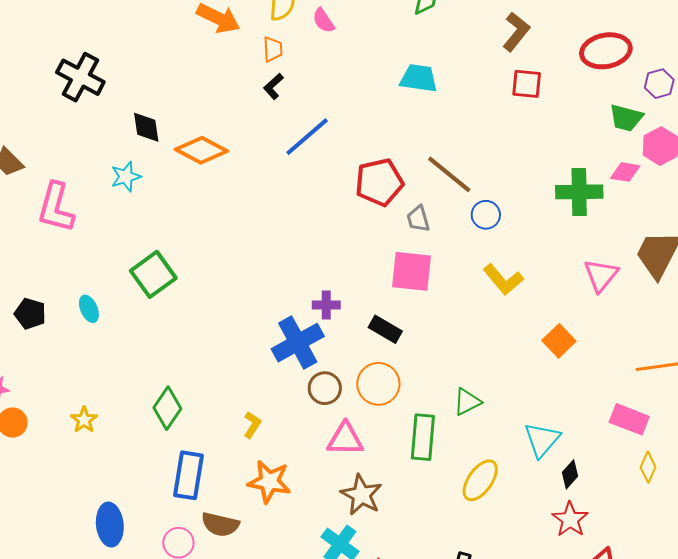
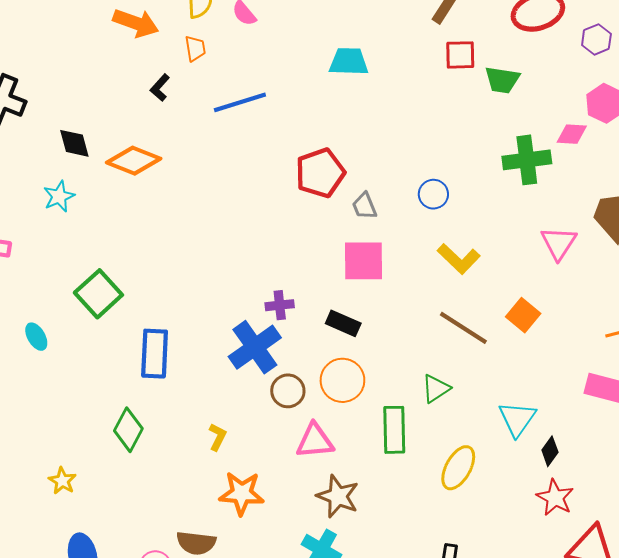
black L-shape: (273, 86) -> (160, 88), moved
green trapezoid: (626, 118) -> (502, 80), moved
blue line: (307, 137) -> (240, 102), moved, turned 30
brown line: (449, 174) -> (463, 328), moved
yellow star: (84, 420) -> (62, 481), moved
blue rectangle: (188, 475) -> (155, 354), moved

